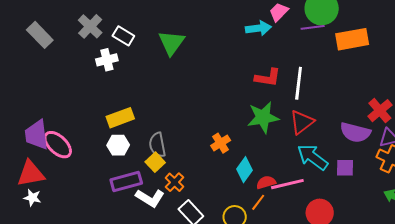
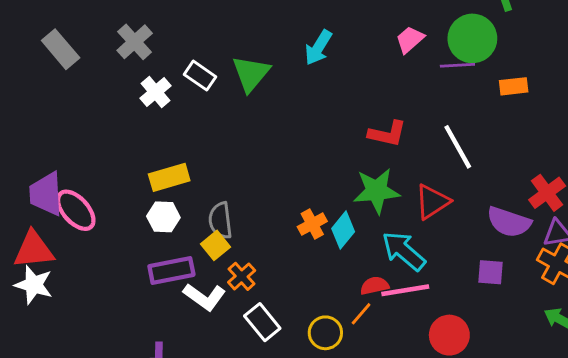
cyan arrow: (258, 28) -> (318, 48), moved, turned 125
white rectangle: (123, 36) -> (200, 76), moved
orange rectangle: (352, 39) -> (514, 86), size x0.6
white cross: (107, 60) -> (156, 92), turned -30
white line: (299, 83) -> (458, 147), moved, turned -40
cyan arrow: (313, 157) -> (404, 251), moved
cyan diamond: (245, 170) -> (343, 230), moved
white star: (32, 198) -> (34, 285), size x1.5

